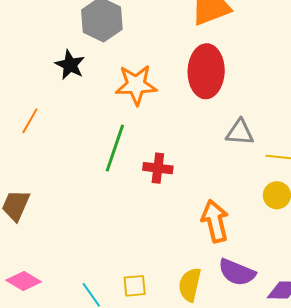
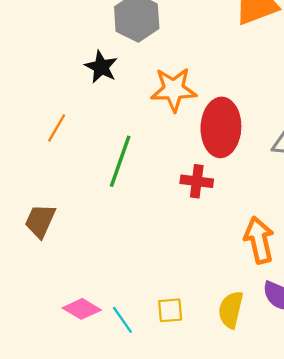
red ellipse: (206, 71) -> (221, 127), moved
green line: (115, 148) -> (120, 161), moved
pink diamond: (24, 281) -> (82, 309), moved

